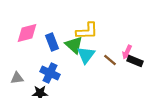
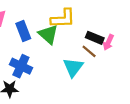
cyan triangle: (86, 55) -> (73, 67), moved
black rectangle: (135, 61) -> (95, 38), moved

